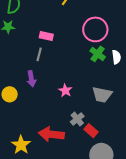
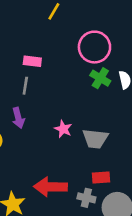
gray trapezoid: (102, 95) -> (95, 139), moved
gray cross: (77, 119) -> (86, 198), moved, turned -32
red rectangle: (91, 131) -> (101, 177), turned -40

